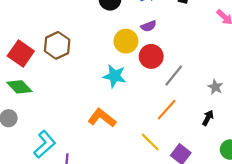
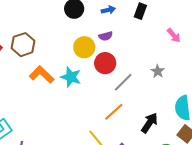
gray star: (215, 87) -> (158, 71), moved
orange L-shape: (102, 118) -> (42, 75), moved
black arrow: (208, 118) -> (149, 123), size x1.5

